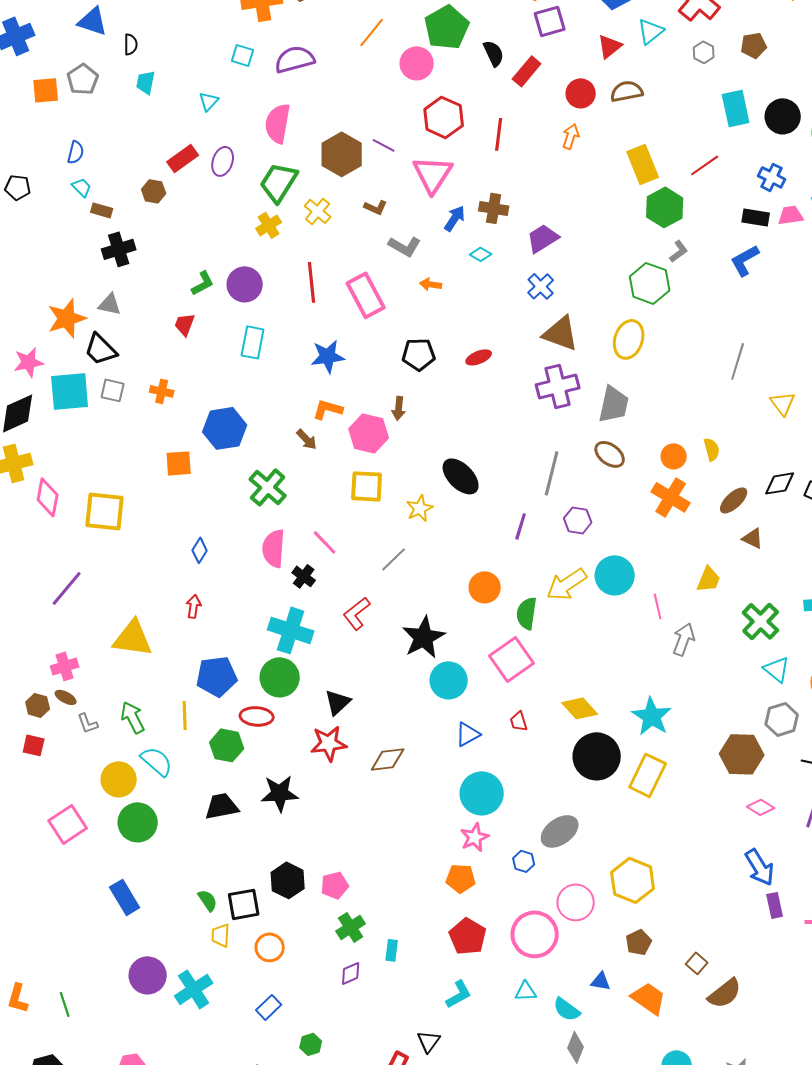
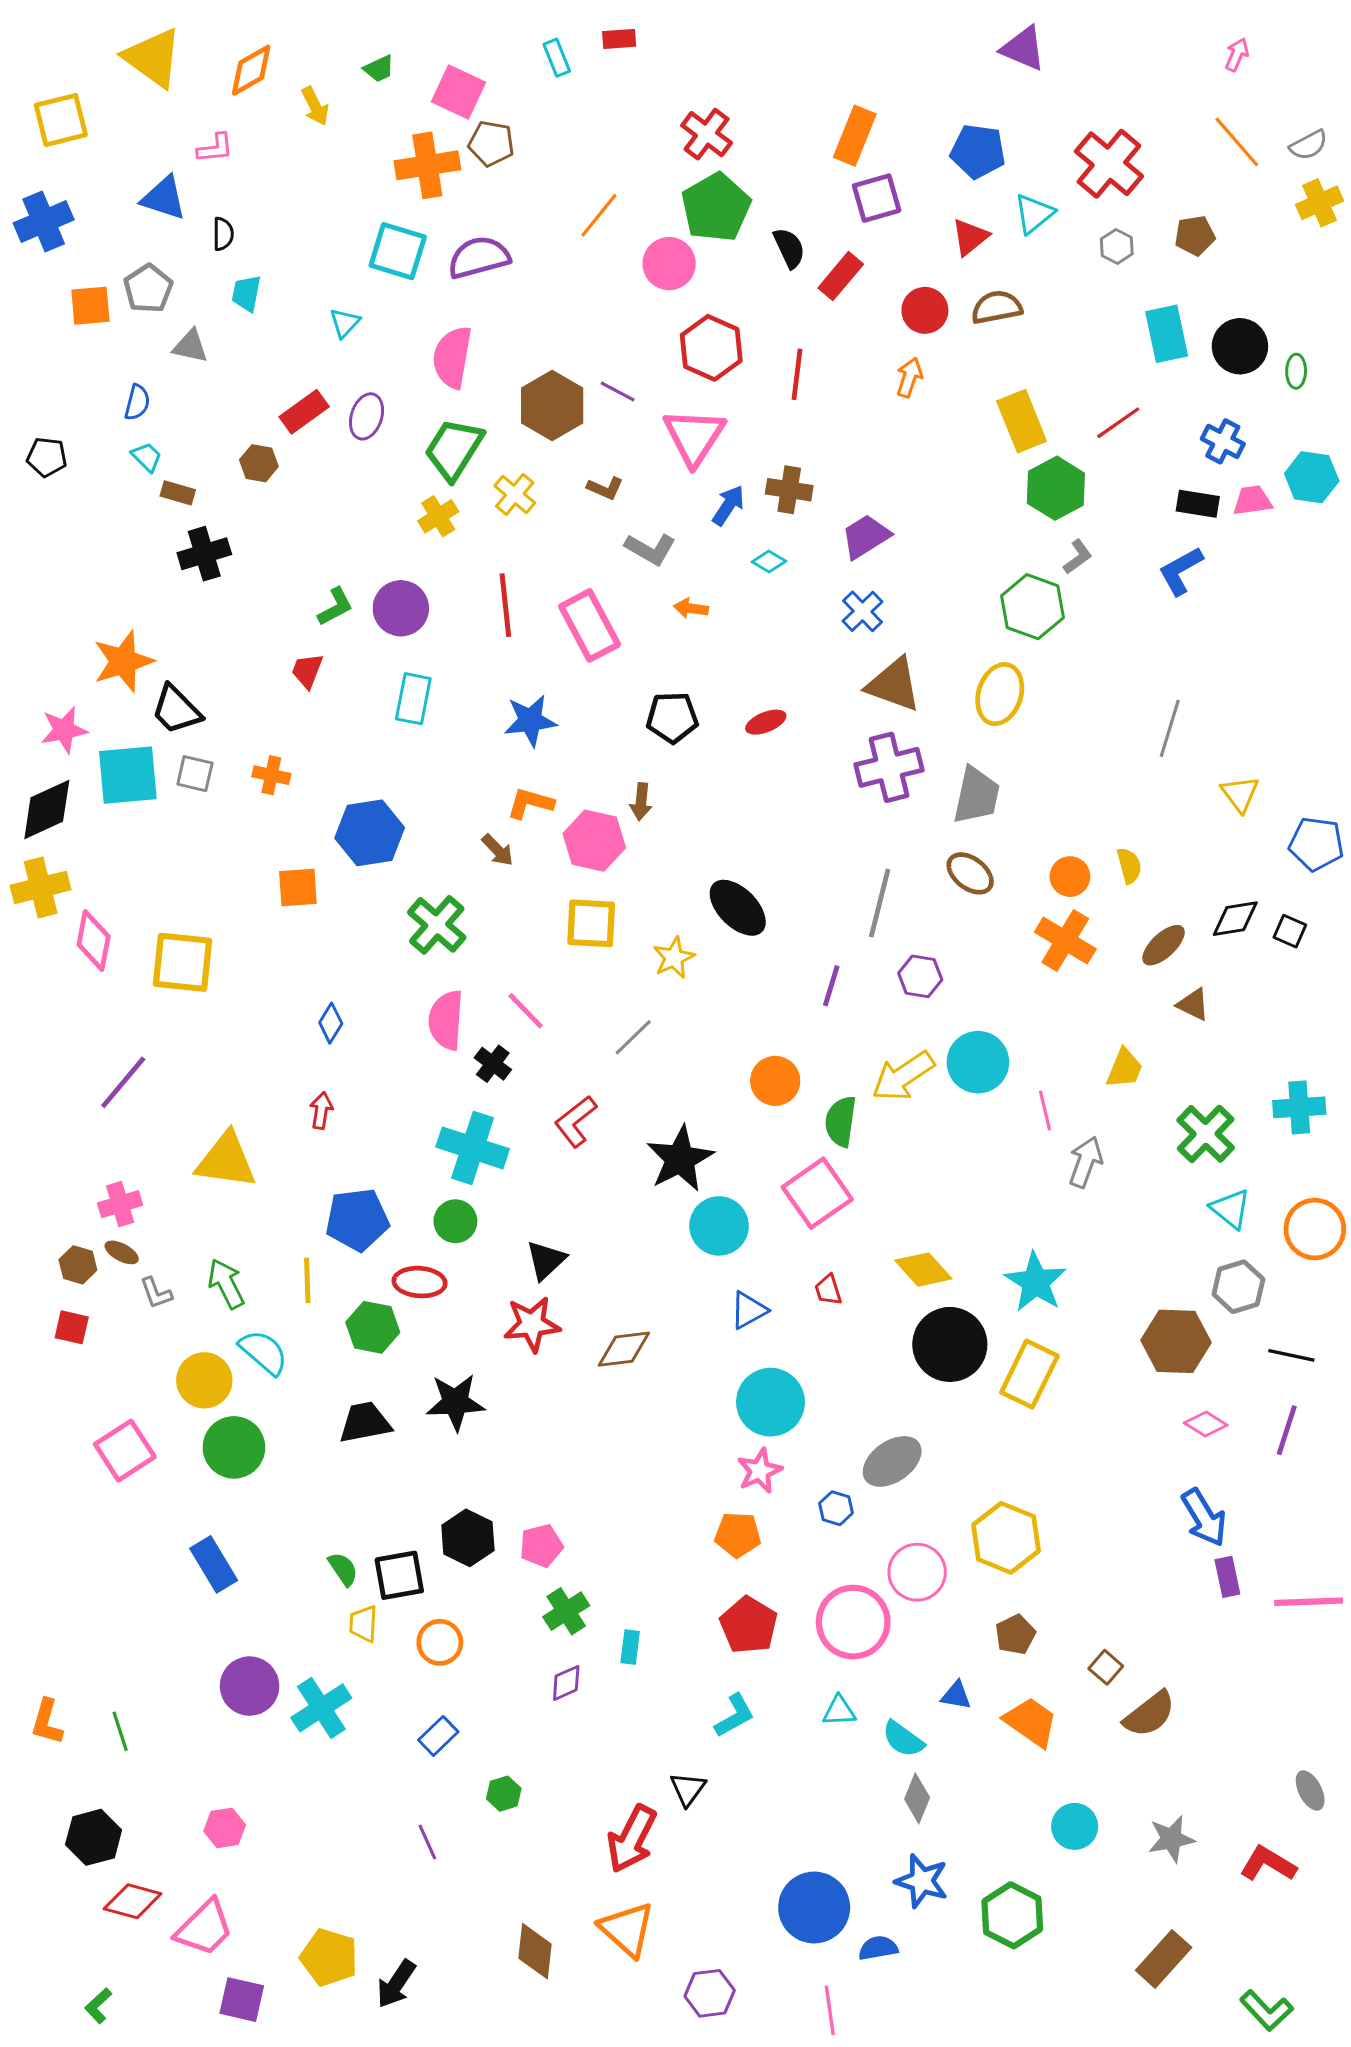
cyan square: (243, 55) -> (398, 251), size x1.6
gray triangle: (110, 304) -> (190, 346), moved
green circle: (280, 677) -> (455, 1221), size x0.7

